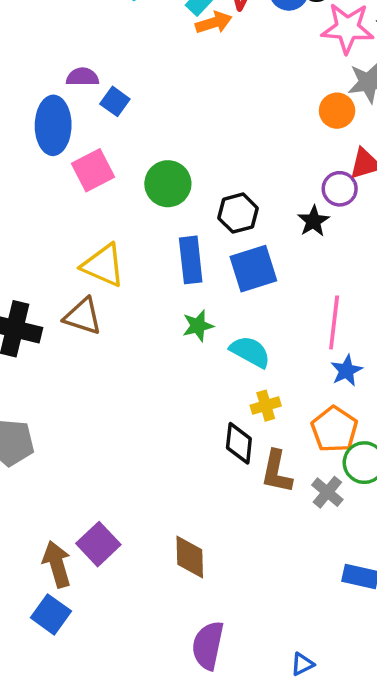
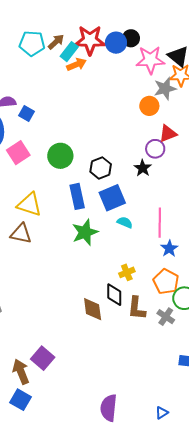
green star: (198, 326) -> (85, 232), size x1.5
cyan semicircle: (250, 352) -> (125, 222), moved, size x0.7
brown diamond: (190, 557) -> (93, 309), moved

